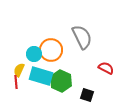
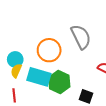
cyan circle: (34, 54) -> (15, 59), moved
red line: (16, 82) -> (14, 95), moved

